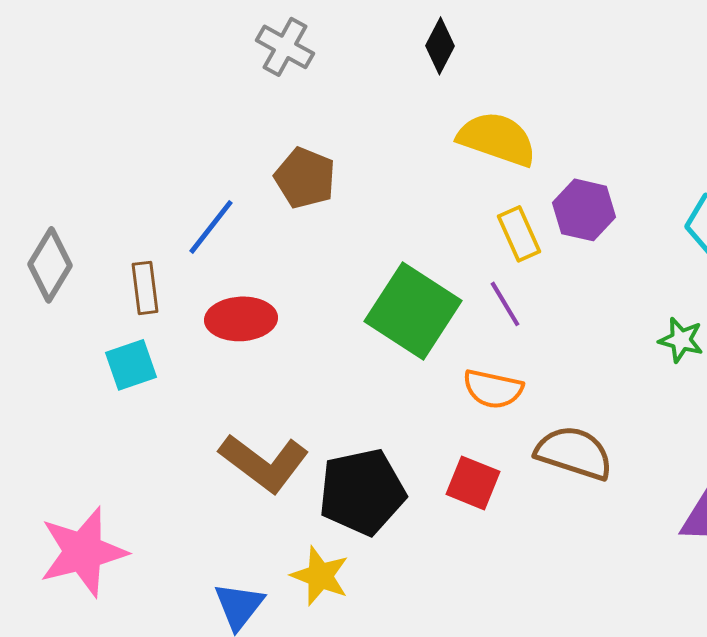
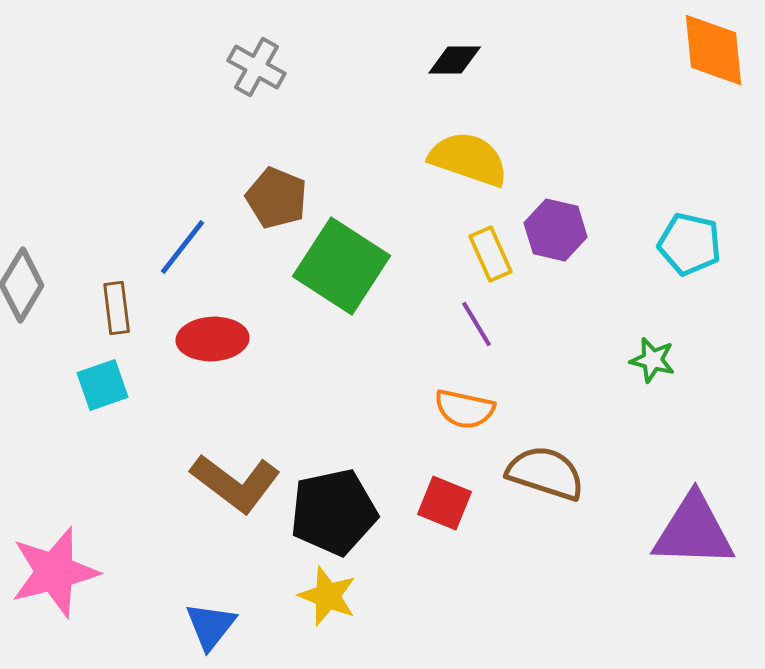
black diamond: (440, 46) -> (455, 60), moved, turned 62
green square: (413, 311) -> (342, 266), moved
yellow star: (320, 576) -> (328, 596), moved

